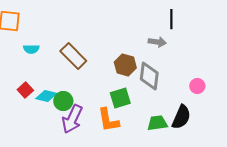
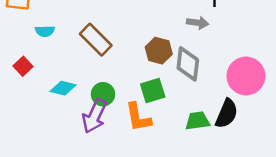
pink circle: (197, 86) -> (246, 76), size x2.0
red square: (25, 90) -> (23, 66), moved
green circle: (63, 101) -> (103, 94), moved

